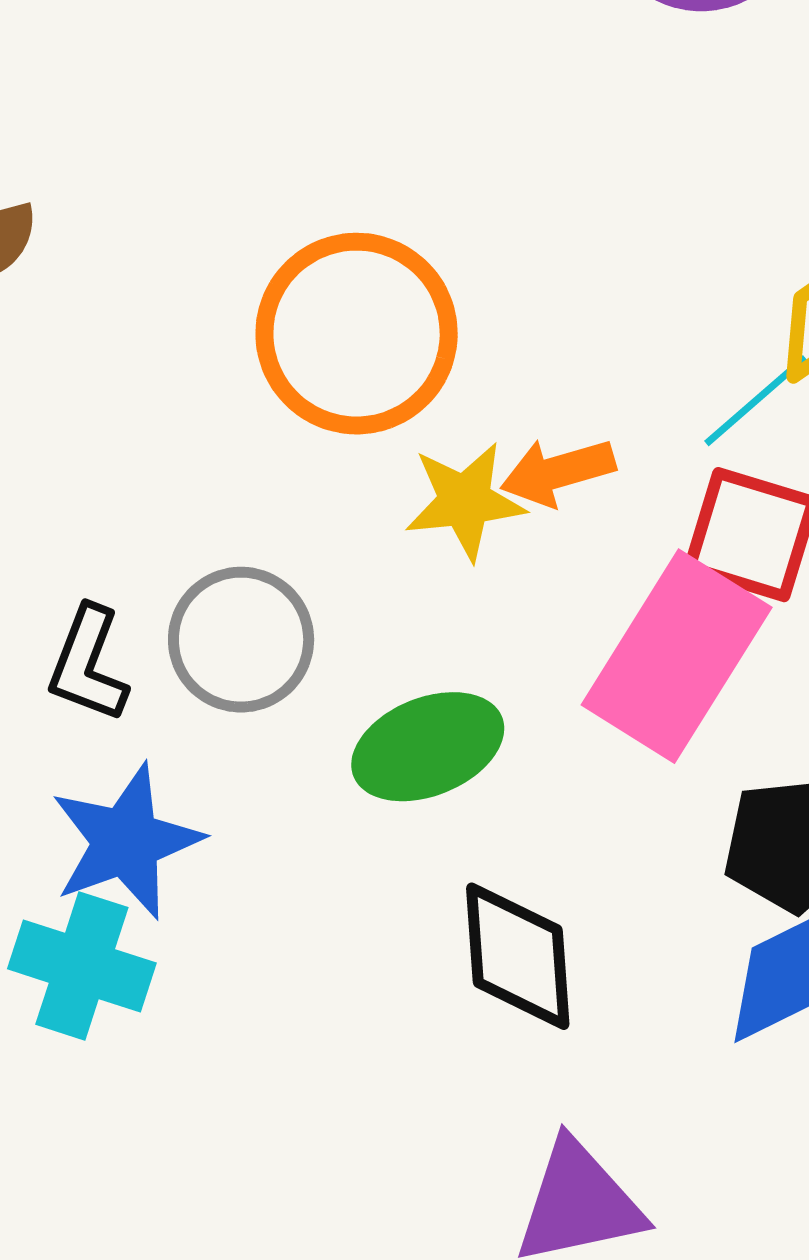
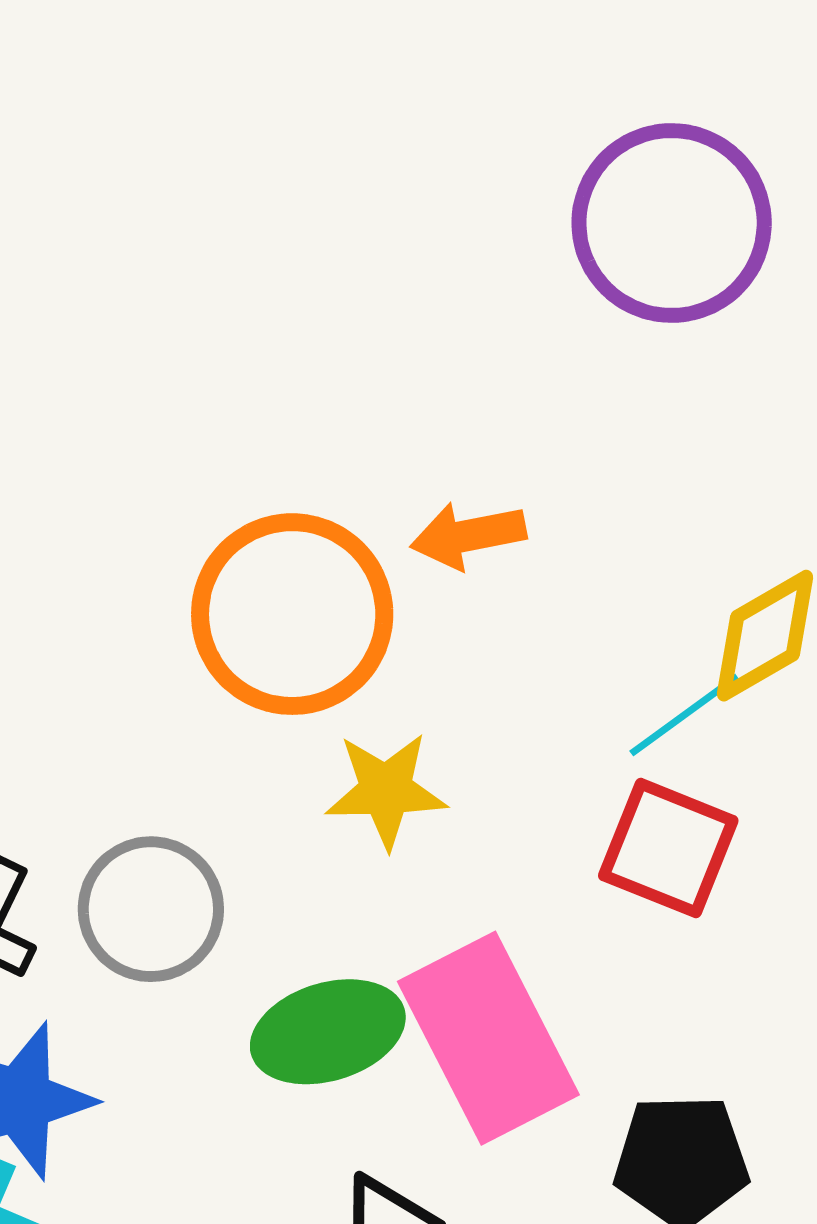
orange arrow: (558, 472) -> (468, 535), moved
pink rectangle: (677, 656) -> (488, 1038), moved, turned -64

